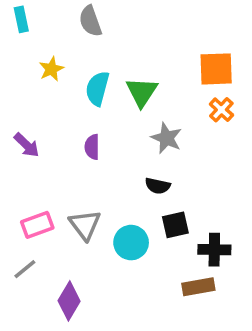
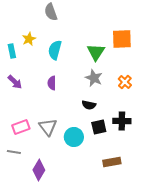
cyan rectangle: (21, 19) -> (12, 51), moved
green triangle: (142, 92) -> (96, 52), moved
orange cross: (221, 110) -> (125, 82), moved
black cross: (214, 250) -> (122, 121), moved
gray line: (25, 269) -> (14, 152), turned 48

